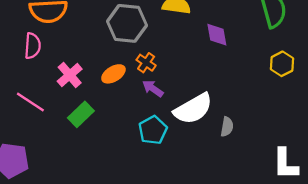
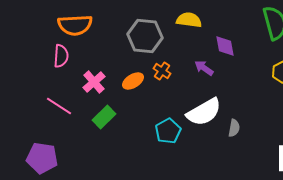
purple arrow: (153, 89) -> (204, 68), moved

